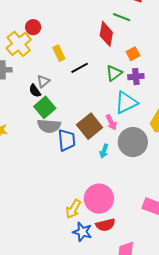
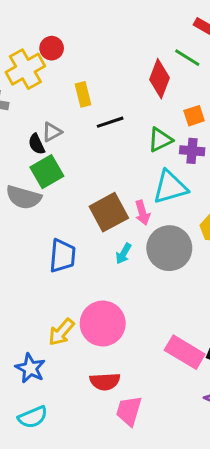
gray semicircle: (49, 126) -> (24, 197), moved
blue trapezoid: (67, 140) -> (62, 256), moved
red semicircle: (105, 225) -> (105, 381), moved
blue star: (82, 232) -> (30, 368), moved

